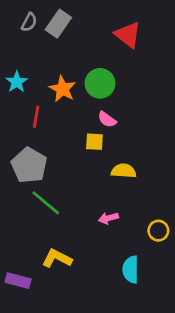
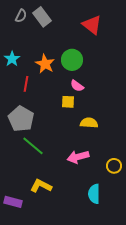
gray rectangle: (58, 24) -> (42, 17), turned -72
pink arrow: (108, 218) -> (78, 157), size x1.5

